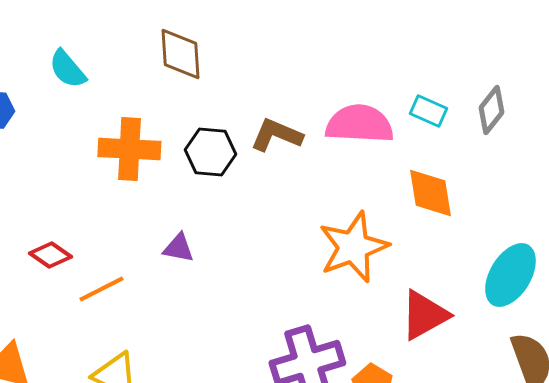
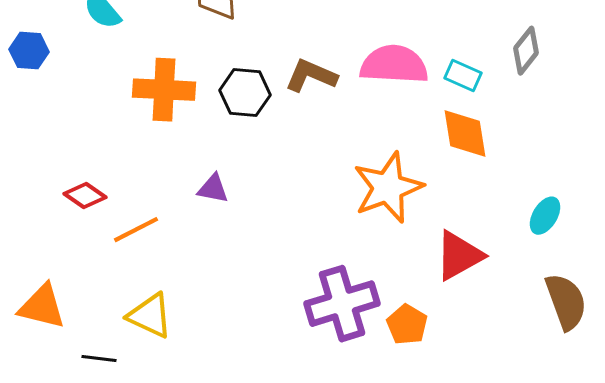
cyan rectangle: (428, 111) -> (463, 76), moved
cyan ellipse: (510, 275) -> (545, 216), size x0.6

